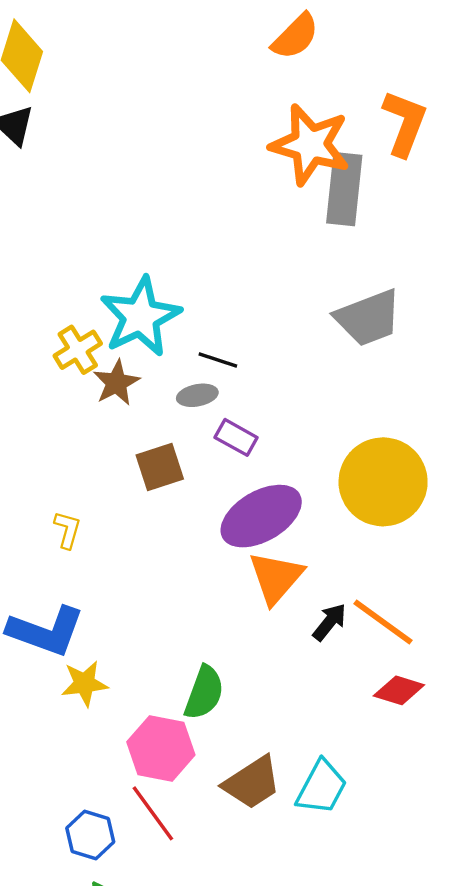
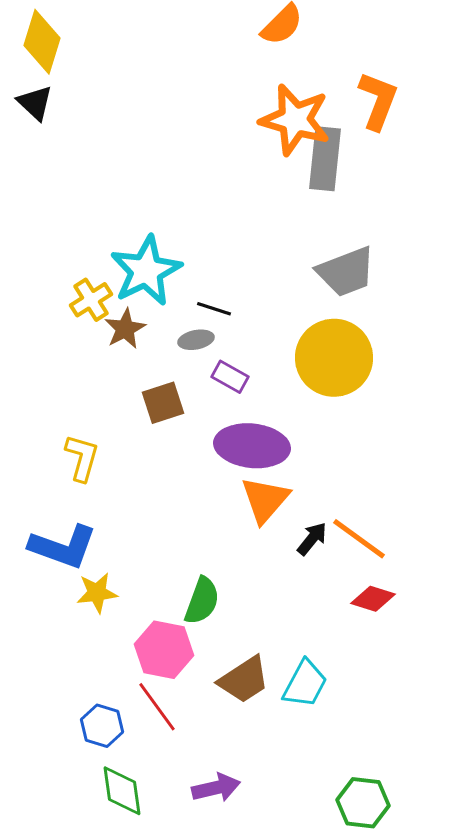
yellow circle: (383, 482) -> (334, 358), moved
purple ellipse: (261, 516) -> (252, 446), turned 36
yellow L-shape: (67, 530) -> (82, 458), size x1.4

